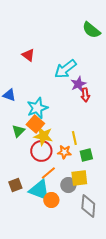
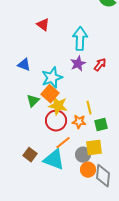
cyan arrow: (65, 69) -> (80, 39), turned 130
purple star: (78, 84) -> (78, 64), moved
red arrow: (85, 95) -> (100, 65), turned -136
brown square: (15, 185) -> (30, 155), turned -32
orange circle: (51, 200) -> (88, 170), moved

